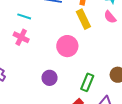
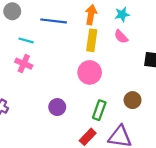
yellow rectangle: (83, 19) -> (92, 40), turned 36
pink circle: (67, 46) -> (90, 72), moved

